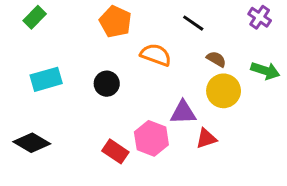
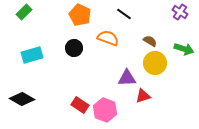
black line: (193, 23) -> (124, 14), moved
black circle: (107, 84) -> (74, 48), moved
pink hexagon: (151, 138) -> (105, 110), moved

